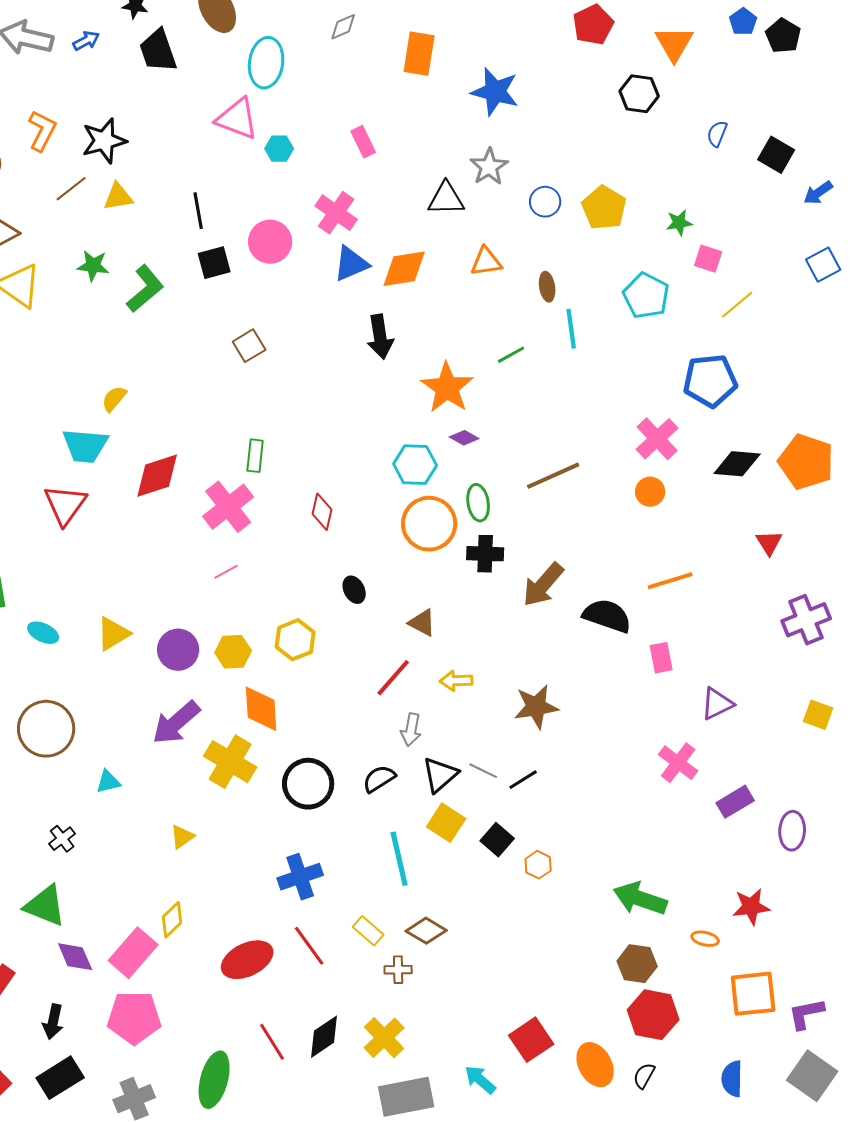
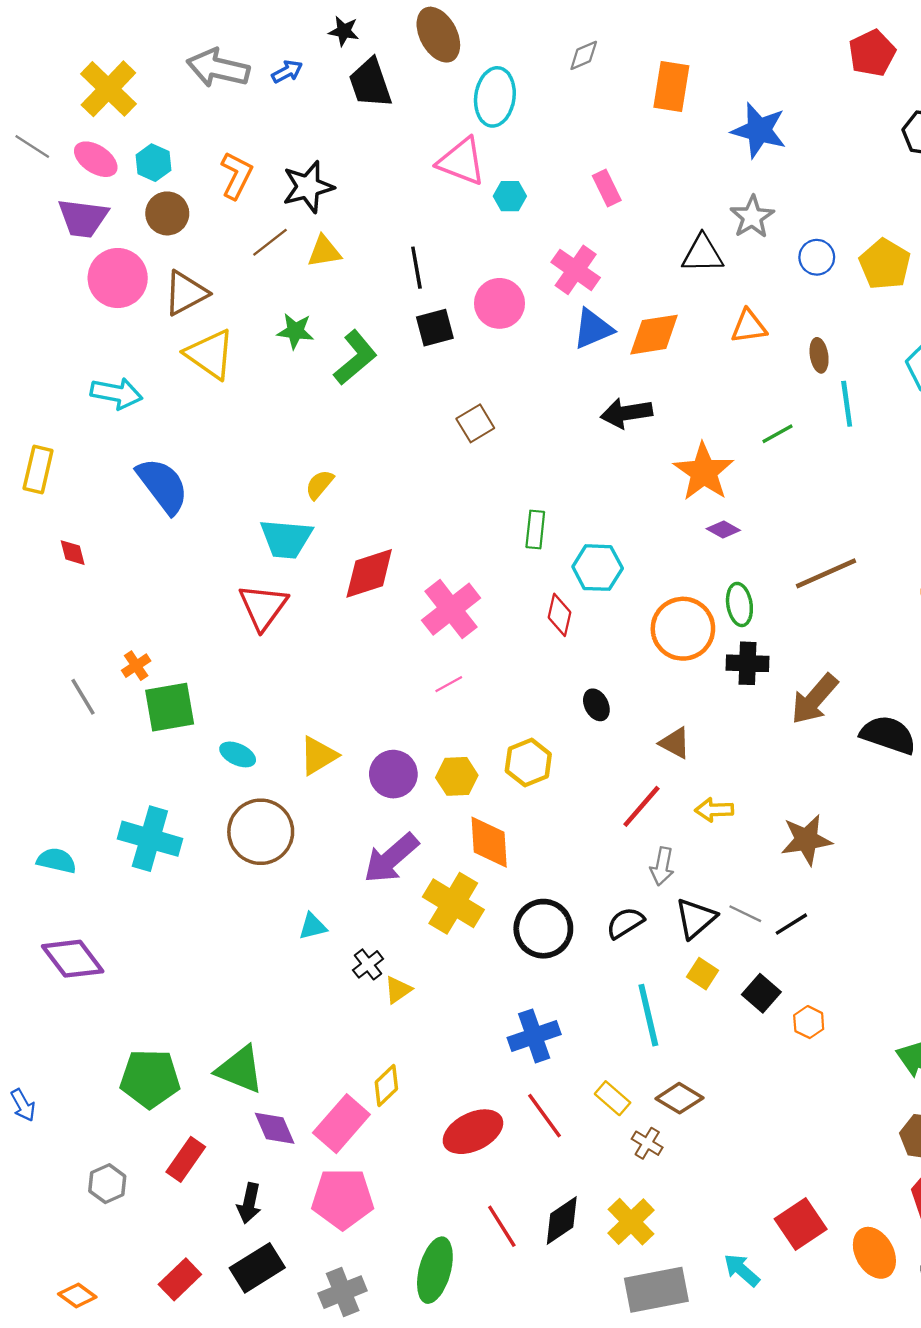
black arrow: (380, 337) -> (626, 413), turned 90
green rectangle: (255, 456) -> (535, 530), moved
cyan hexagon: (415, 465) -> (598, 568), moved
brown circle: (46, 729) -> (261, 832), moved
yellow square: (446, 823) -> (703, 974), size x0.7
black cross: (62, 839) -> (368, 964), moved
brown cross: (398, 970) -> (647, 1143), turned 32

